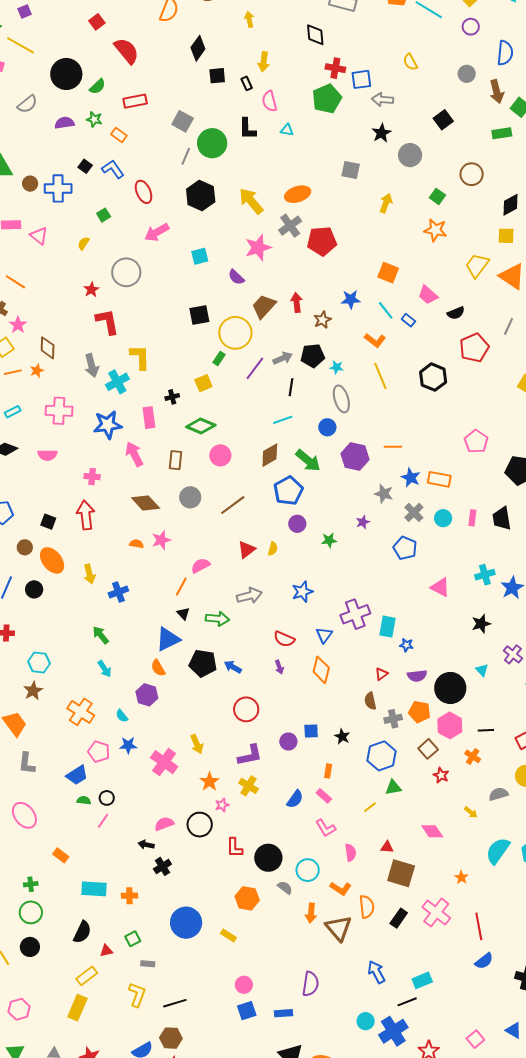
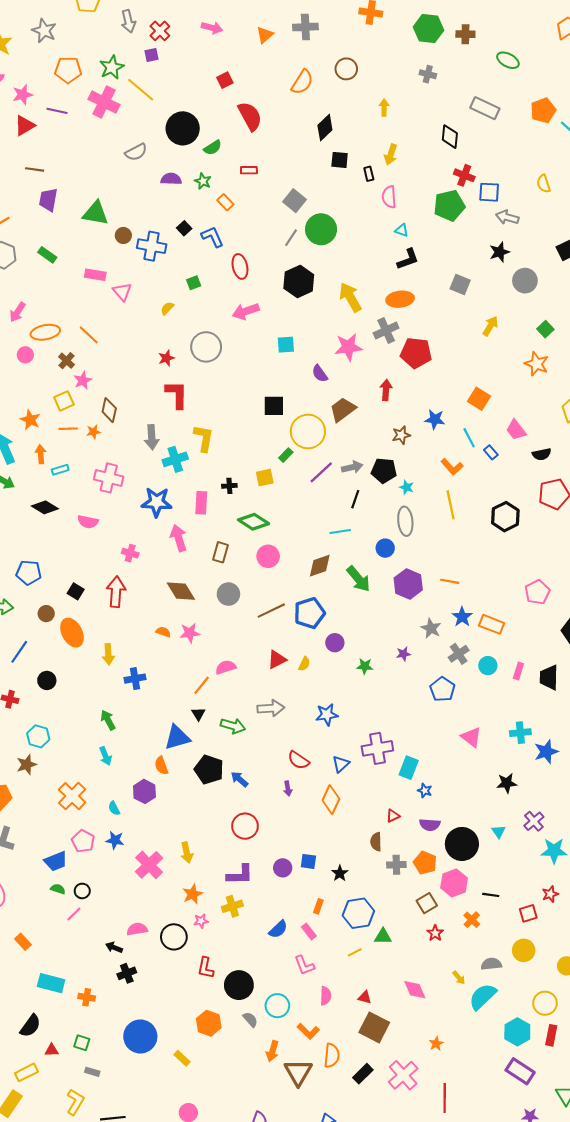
red rectangle: (135, 101) -> (249, 170), size x0.7
black L-shape: (247, 129) -> (408, 259), moved, turned -120
red arrow: (297, 302) -> (386, 390), moved
blue pentagon: (288, 491) -> (309, 613), moved
black circle: (34, 589) -> (47, 680), moved
blue hexagon: (382, 756) -> (358, 913), moved
yellow cross: (249, 786) -> (232, 906), turned 30
cyan semicircle: (498, 851) -> (483, 997), moved
green square: (133, 939) -> (82, 1043), turned 35

